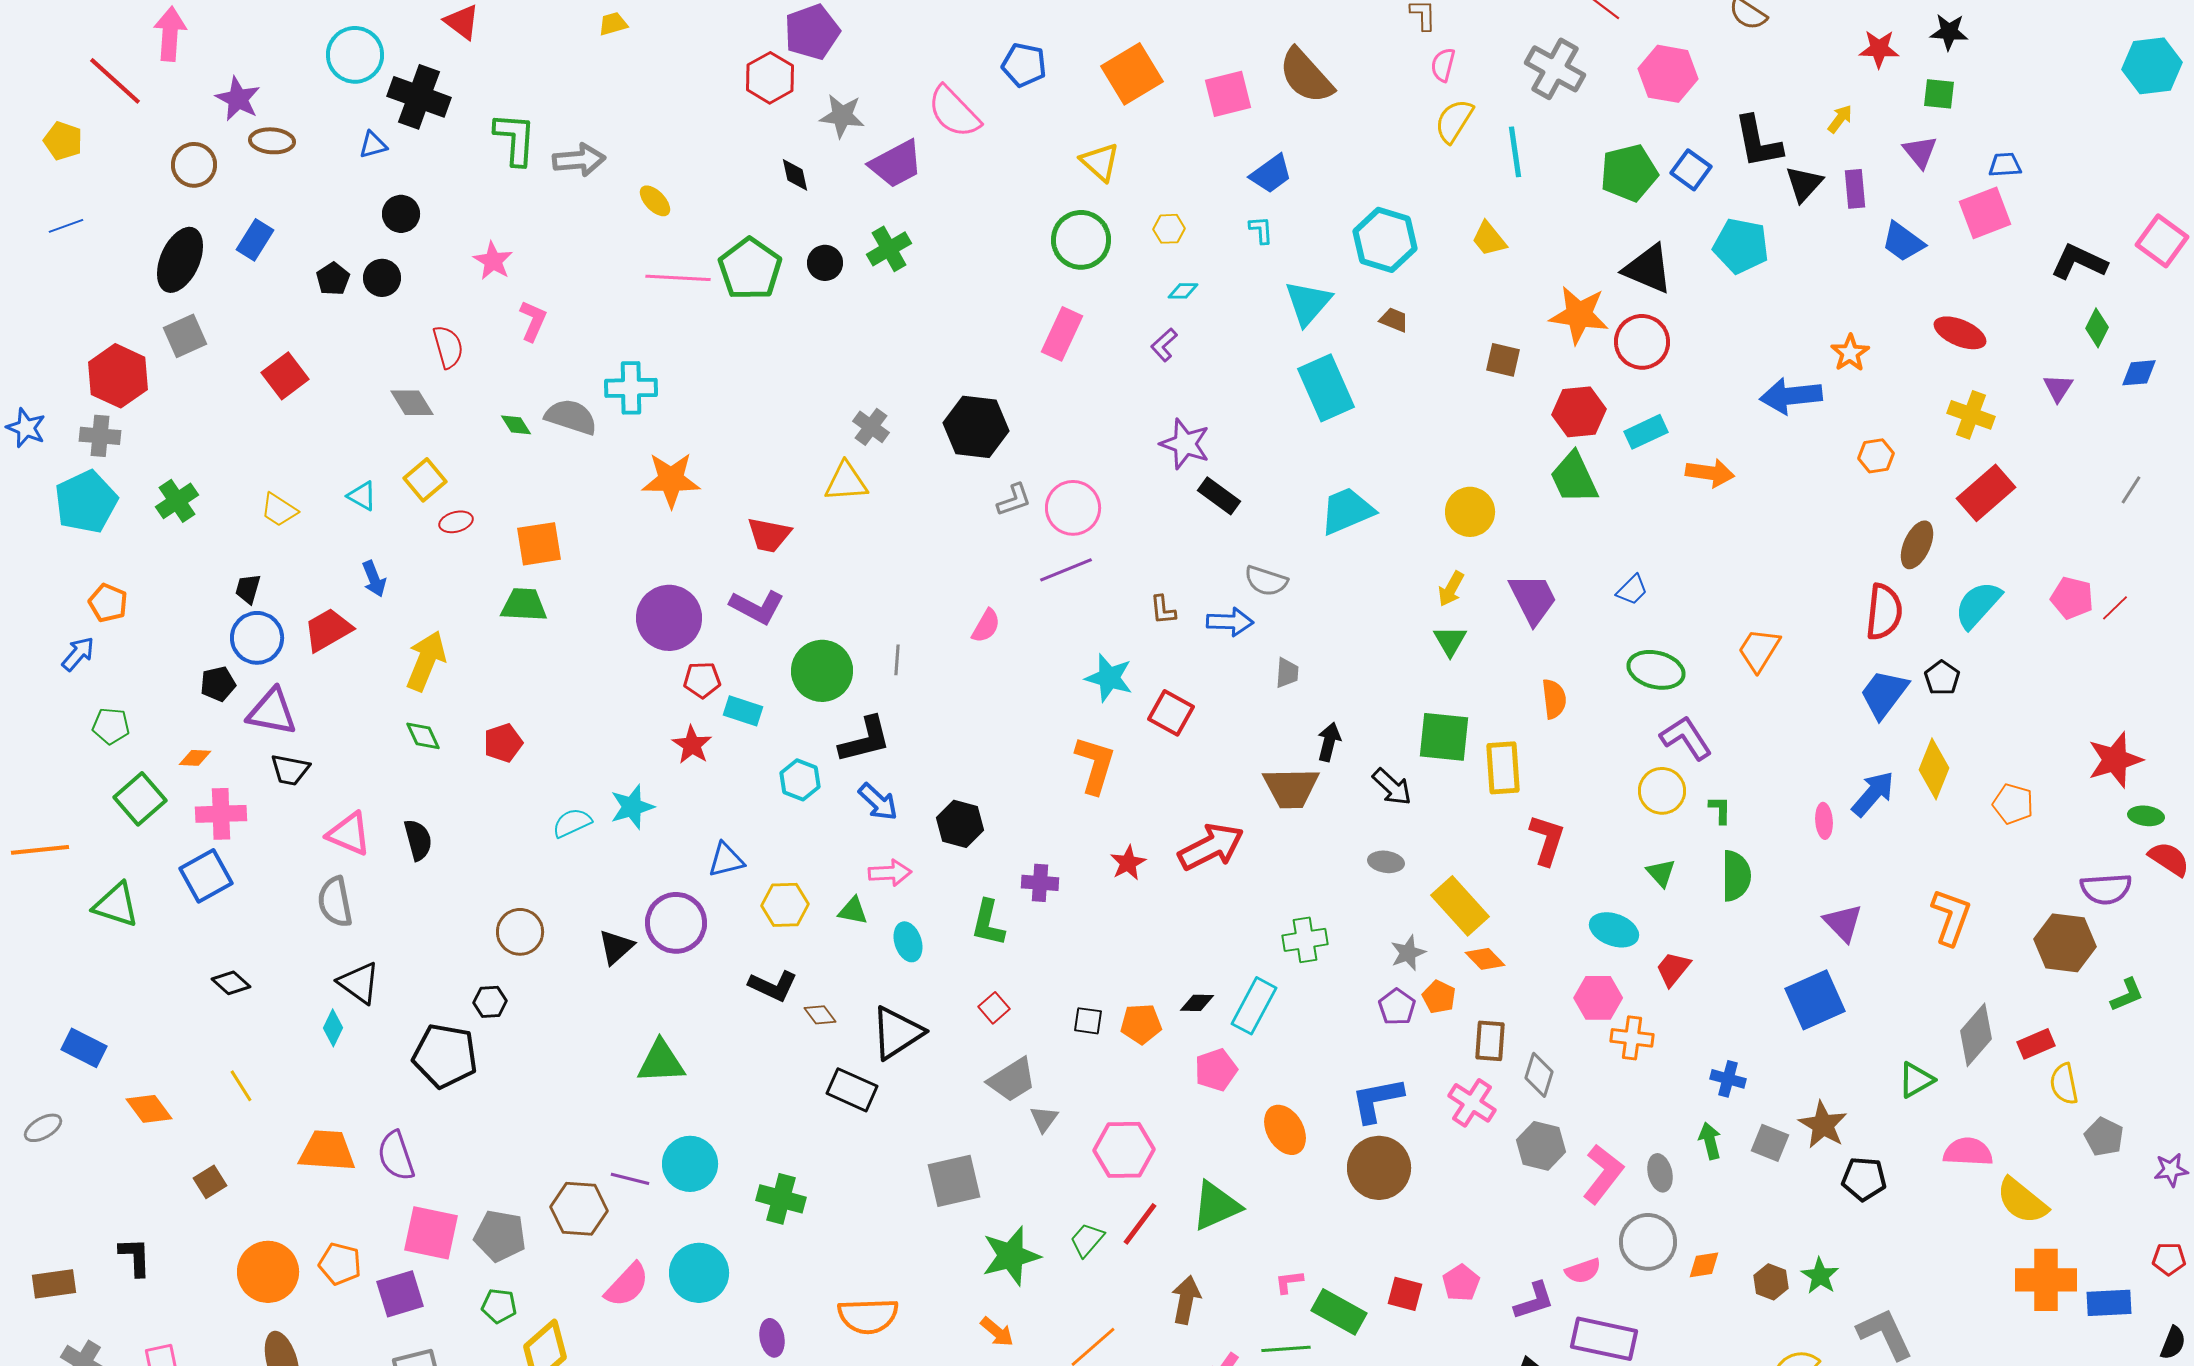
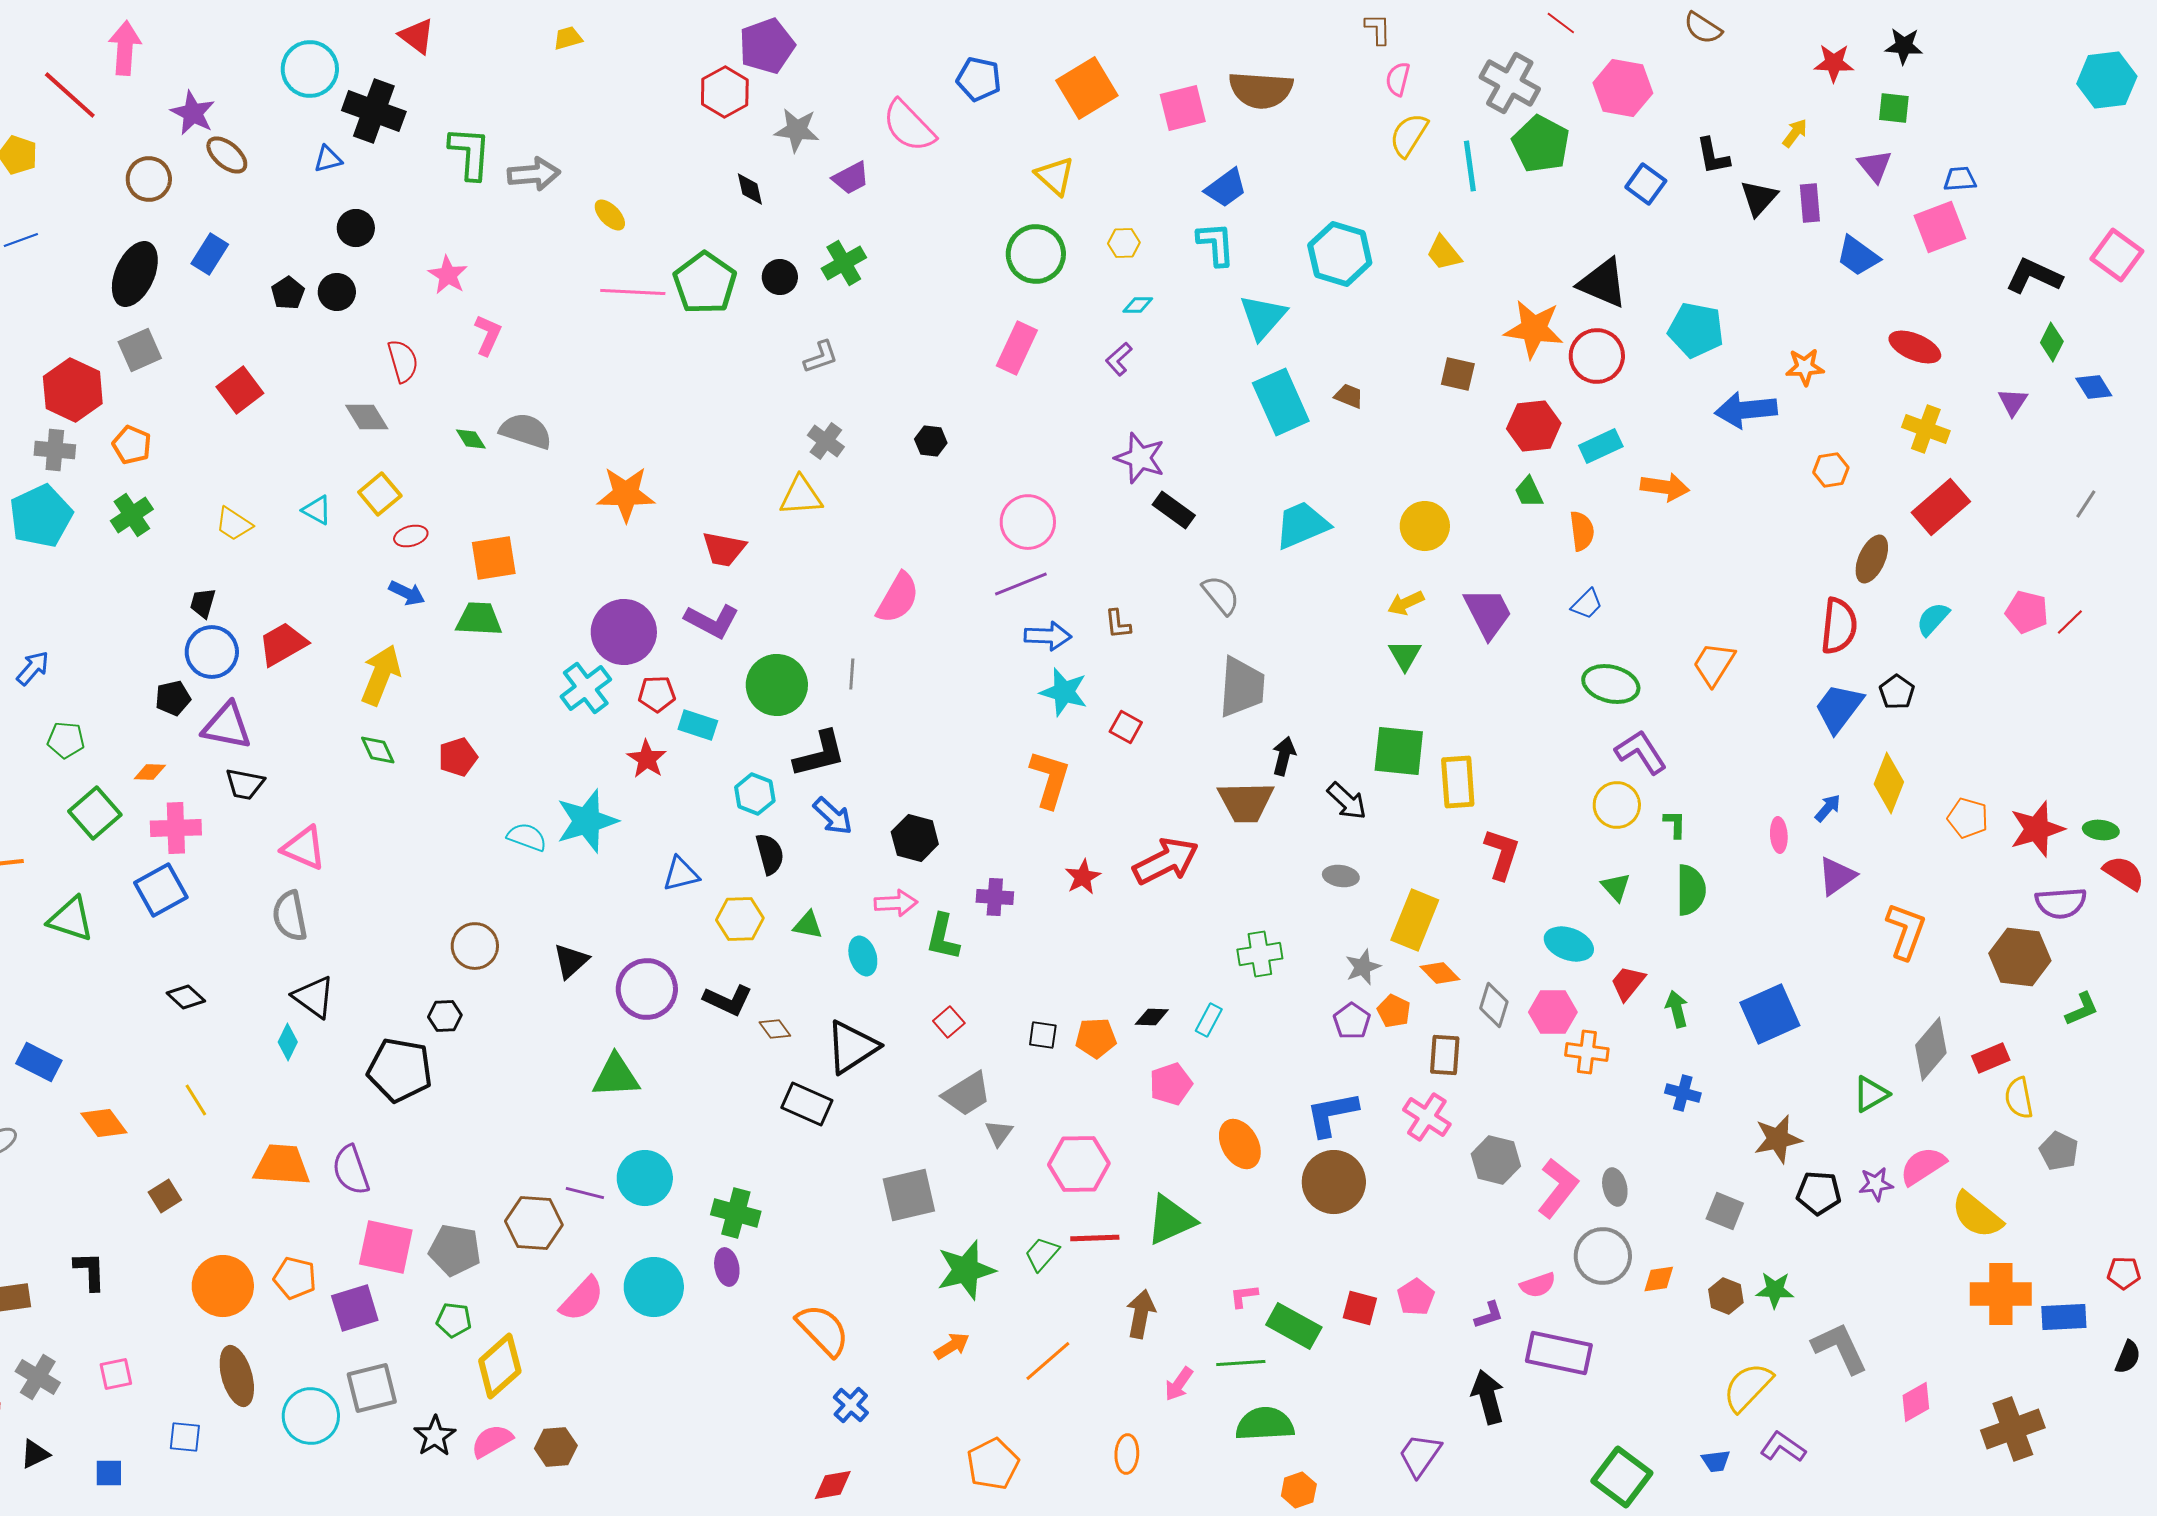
brown semicircle: (1306, 76) -> (1261, 90), turned -44
brown ellipse: (272, 141) -> (227, 155), turned 36
black L-shape: (1758, 142) -> (1713, 156), size x0.7
purple trapezoid: (896, 164) -> (851, 178), size x0.7
green pentagon: (1629, 173) -> (1541, 144), moved, turned -30
cyan L-shape: (1261, 230) -> (1216, 244), size x1.6
cyan pentagon: (1741, 246) -> (1696, 330), moved
brown trapezoid: (1394, 320) -> (1349, 396), moved
orange star: (1850, 353) -> (1805, 367), turned 30
blue diamond: (2139, 373) -> (2094, 387), turned 63
cyan cross: (631, 388) -> (586, 688), moved, turned -36
black hexagon: (976, 427) -> (931, 441), size x0.5
green trapezoid: (1574, 478) -> (1529, 492), size x0.6
gray L-shape: (1014, 500) -> (821, 357), moved
blue arrow: (374, 579) -> (407, 593), moved, turned -42
gray semicircle: (1266, 581) -> (1221, 595), turned -147
yellow arrow: (1451, 589) -> (1406, 603), turned 36
orange pentagon: (108, 603) -> (132, 445), moved
cyan semicircle: (1978, 605) -> (1933, 619), size x0.7
blue arrow: (1230, 622) -> (1048, 636), moved
pink semicircle: (986, 626) -> (898, 598), moved, size x1.5
gray trapezoid: (1287, 673) -> (1242, 687), size x2.0
orange semicircle: (1554, 699) -> (1582, 531), moved
red square: (1171, 713) -> (1126, 727), size x0.7
red star: (2115, 760) -> (2037, 829), moved
blue arrow: (1873, 794) -> (1828, 808), size x0.6
cyan star: (632, 807) -> (587, 821), size x1.4
cyan semicircle: (572, 823) -> (527, 837), turned 45
black semicircle: (418, 840) -> (770, 854), moved
pink arrow: (890, 873) -> (896, 903), moved
yellow rectangle: (1460, 906) -> (1415, 920), turned 64
purple circle: (676, 923) -> (647, 989), moved
purple triangle: (1843, 923) -> (1837, 876), moved, turned 39
cyan rectangle: (1254, 1006) -> (1209, 1020), size x0.6
gray diamond: (1539, 1075) -> (1494, 1005), moved
brown star: (1823, 1125) -> (1778, 1139), turned 30
green arrow: (1710, 1141) -> (1677, 1009), moved
gray square: (1770, 1143) -> (1725, 1211), moved
pink semicircle: (1968, 1152) -> (1923, 1166), turned -36
purple star: (2171, 1170) -> (1876, 1184), moved
red line: (1140, 1224) -> (1095, 1238), turned 51
green star: (1820, 1276) -> (1775, 1290), turned -30
purple L-shape: (1534, 1301) -> (1489, 1315), size x0.7
orange semicircle: (868, 1316) -> (823, 1330), turned -132
orange arrow: (997, 1332) -> (952, 1346), turned -72
purple ellipse: (772, 1338) -> (727, 1267), moved

